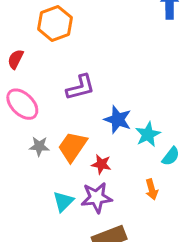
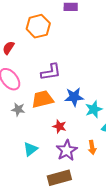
blue star: (118, 120) -> (74, 97), turned -30
orange trapezoid: (73, 147) -> (43, 99), moved, turned 35
purple star: (97, 197) -> (67, 150), moved, turned -30

